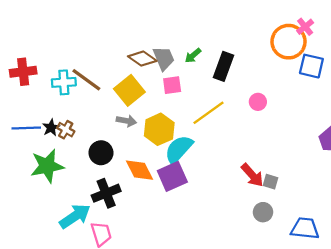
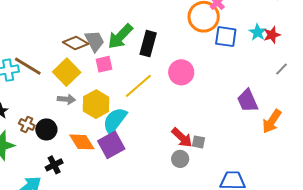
green arrow: (193, 56) -> (120, 36), size x1.8
pink circle: (258, 102) -> (181, 72), size x1.6
brown cross: (66, 130) -> (27, 124), moved
black cross: (106, 193) -> (54, 165), size x0.7
gray circle: (263, 212) -> (180, 159), moved

